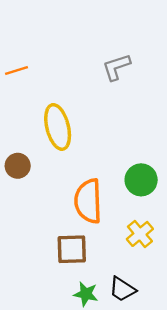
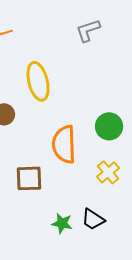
brown square: (72, 249) -> (29, 178), moved

